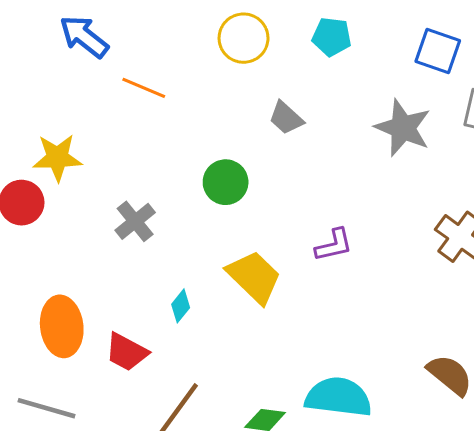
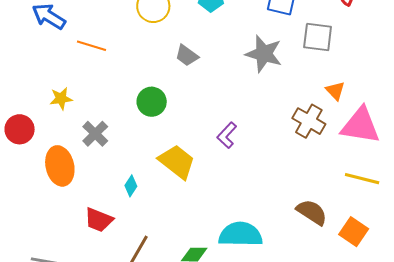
yellow star: (57, 158) -> (61, 99), moved, size x0.7
purple L-shape: (334, 245) -> (227, 135), turned 152
orange ellipse: (62, 326) -> (60, 166), moved

